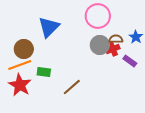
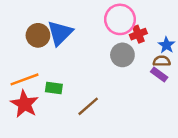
brown semicircle: (116, 39) -> (162, 61), moved
brown circle: (24, 49) -> (38, 35), moved
red cross: (113, 49) -> (138, 34), moved

